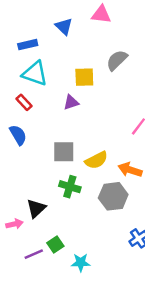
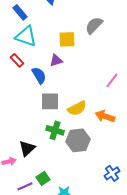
blue rectangle: (28, 45) -> (20, 12), turned 63
blue semicircle: (18, 135) -> (39, 75), moved
gray hexagon: (113, 196) -> (78, 140), moved

